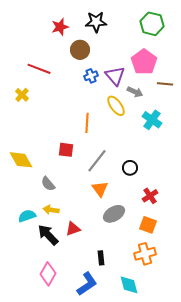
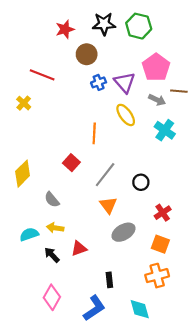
green hexagon: (152, 24) -> (139, 26), moved
gray arrow: (135, 92) -> (157, 100), moved
red square: (66, 150) -> (71, 163), turned 35
yellow diamond: (21, 160) -> (23, 174), turned 75
black arrow: (48, 235) -> (52, 255), size x0.7

